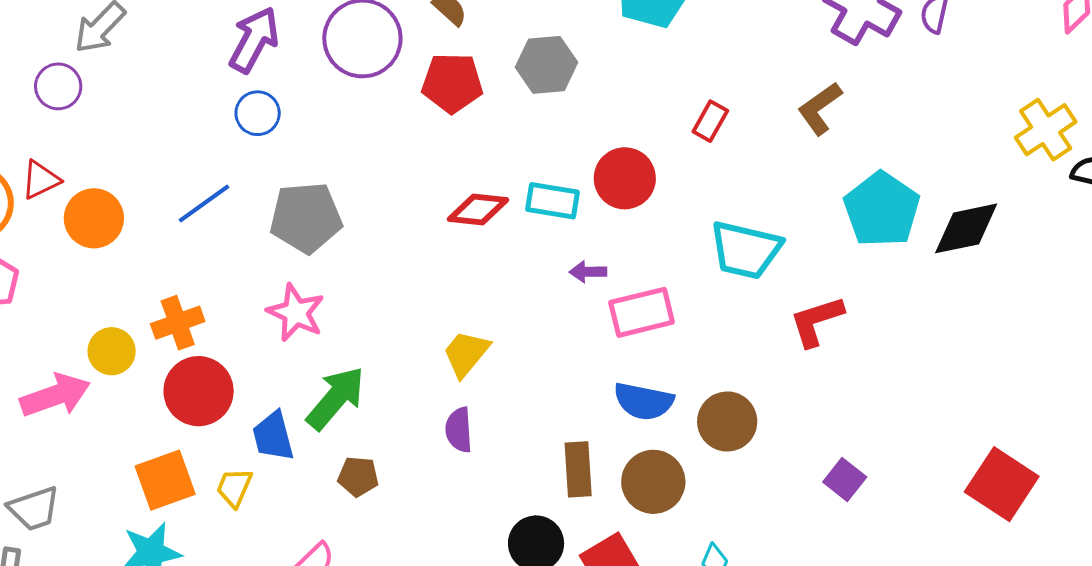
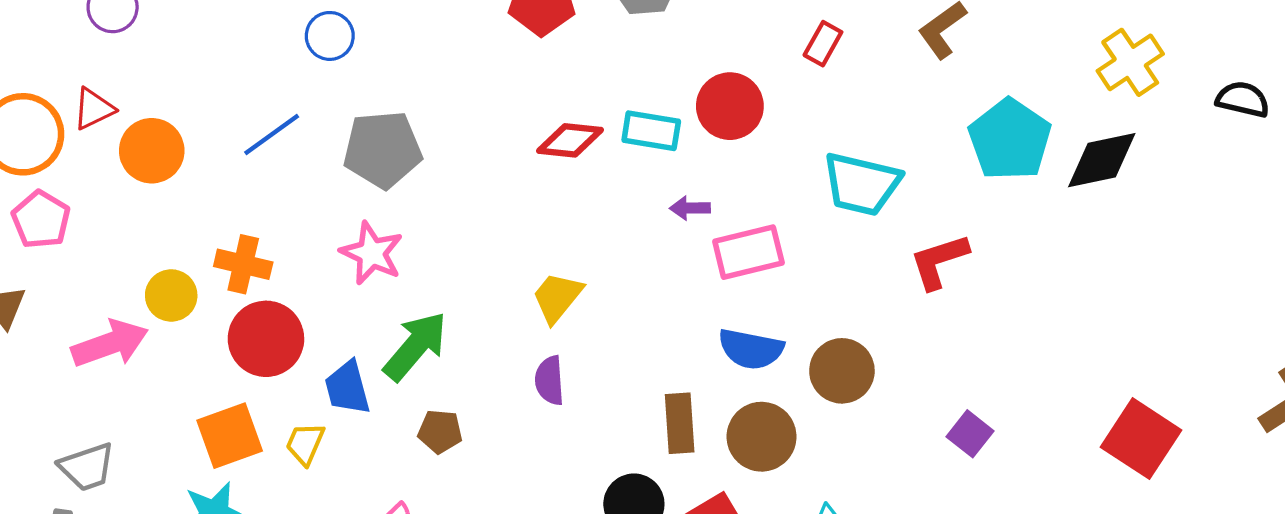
yellow cross: (1046, 130) -> (1130, 62), moved
orange cross: (178, 323) -> (243, 264), turned 33

